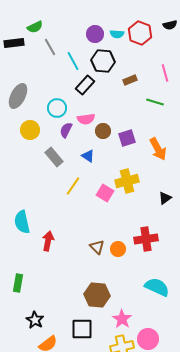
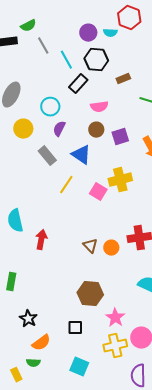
red hexagon: (140, 33) -> (129, 18), moved
pink semicircle: (86, 119) -> (99, 107), moved
blue triangle: (88, 156) -> (81, 155), size x1.5
black square: (82, 329) -> (75, 328), size x0.7

